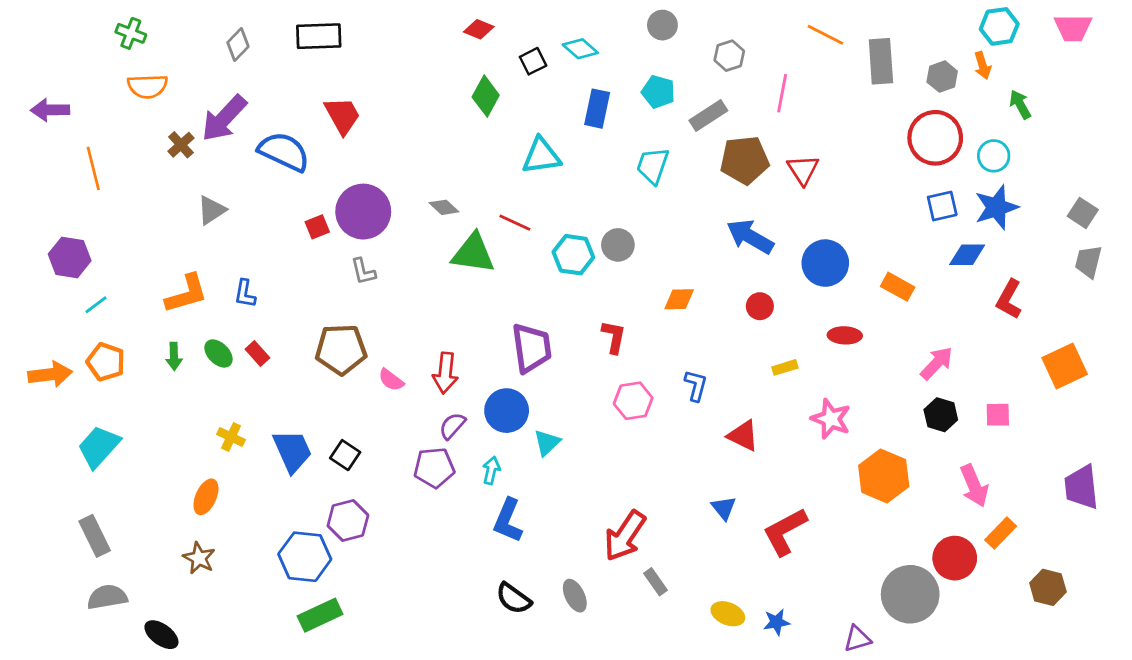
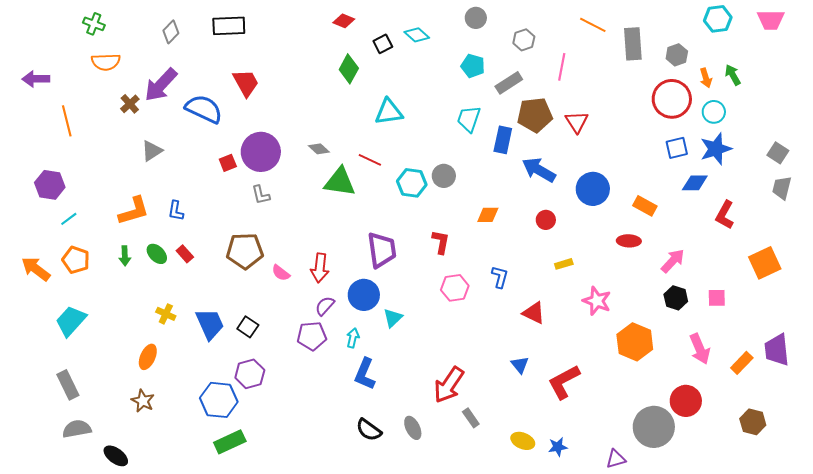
orange arrow: (983, 65) -> (706, 78), moved
blue rectangle: (597, 109) -> (503, 140), moved
red ellipse: (845, 335) -> (629, 241), moved
orange arrow: (50, 374) -> (36, 269), turned -136
orange rectangle: (1001, 533) -> (742, 363), moved

